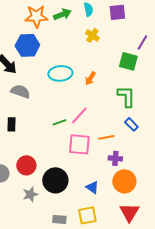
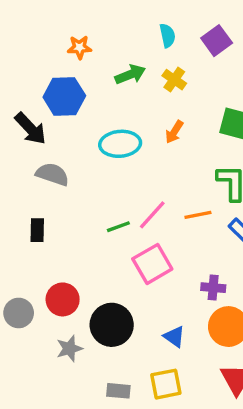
purple square: (117, 12) -> (217, 41), turned -30
green arrow: (62, 14) -> (130, 74), moved
orange star: (36, 16) -> (80, 47), size x0.6
orange arrow: (90, 78) -> (174, 132), moved
orange line: (106, 137) -> (198, 215), moved
pink square: (79, 144) -> (152, 264), turned -35

